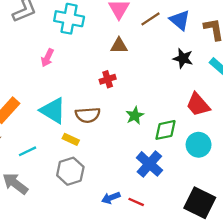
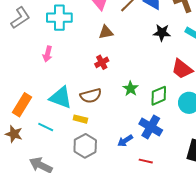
cyan line: (28, 151) -> (46, 127), moved, turned 63
blue arrow: (111, 198) -> (125, 141), moved

